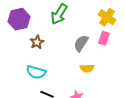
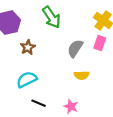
green arrow: (59, 14) -> (51, 17), turned -65
cyan semicircle: (36, 72) -> (27, 80), turned 138

